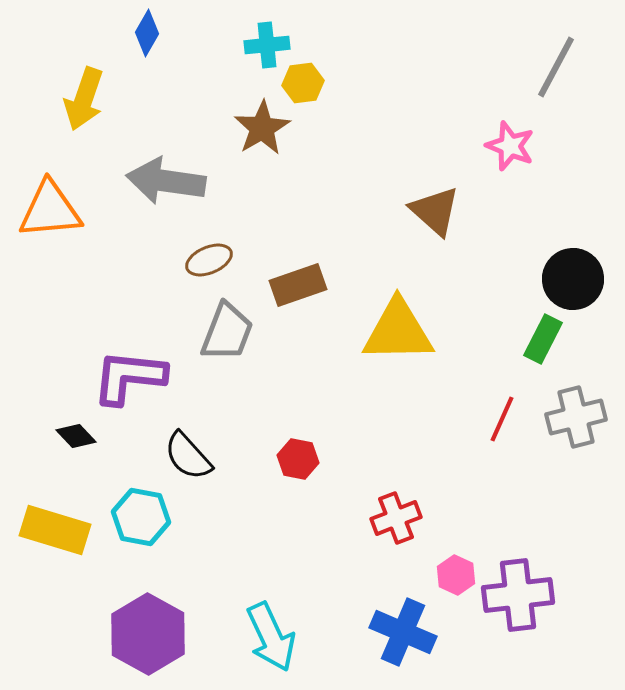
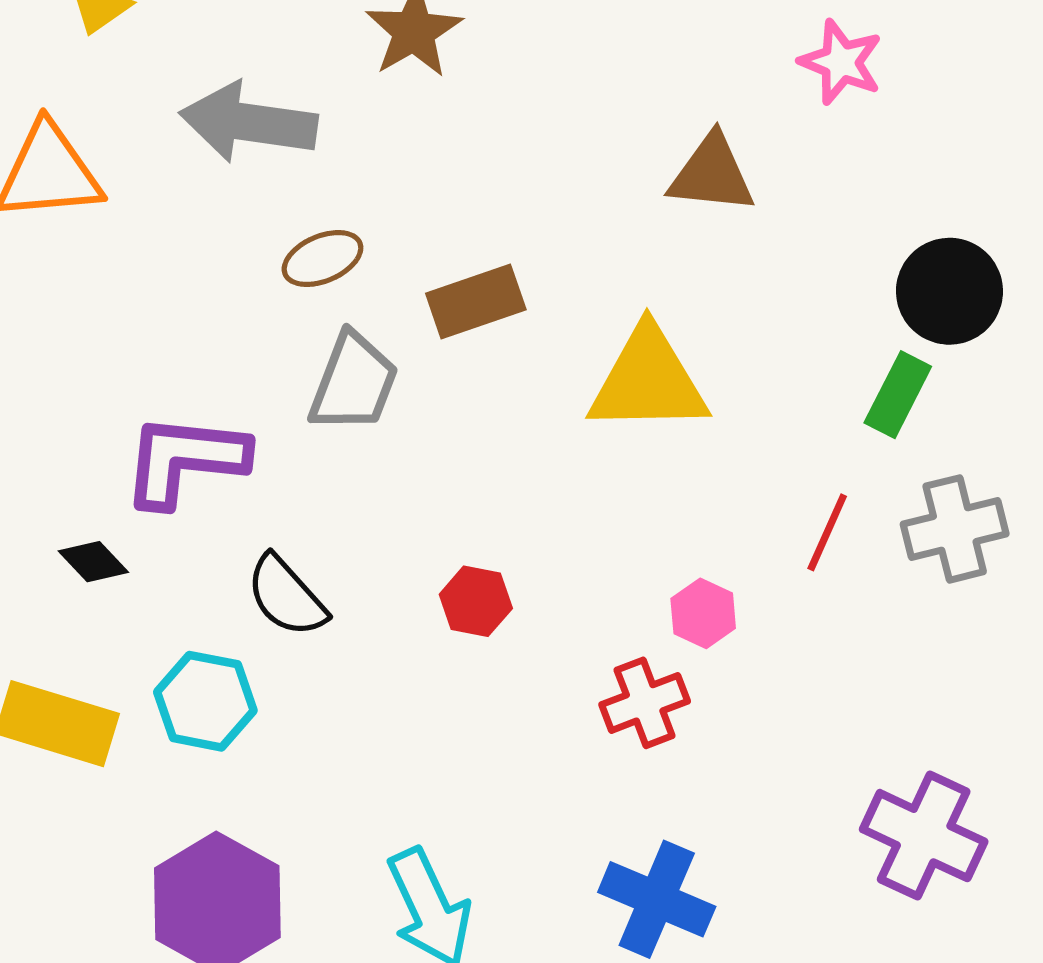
brown triangle: (435, 211) -> (712, 174), turned -36
pink hexagon: (456, 575) -> (703, 613), moved
purple cross: (518, 595) -> (924, 836), moved, turned 32

